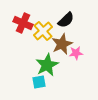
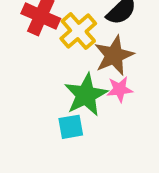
pink star: (76, 53) -> (120, 89), moved

